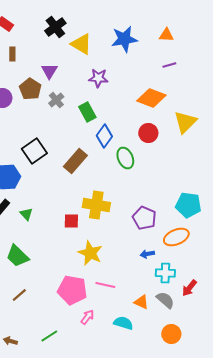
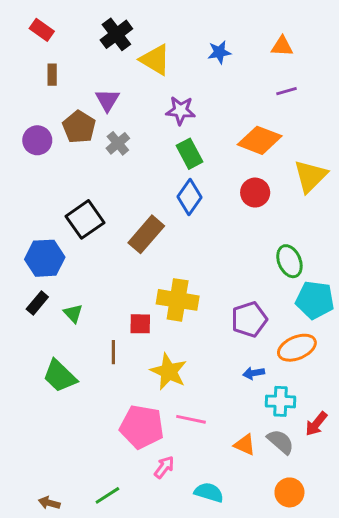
blue star: (124, 39) -> (219, 52), size x0.6
green rectangle: (87, 112) -> (189, 154), moved
green ellipse: (125, 158) -> (289, 261), moved
purple pentagon: (144, 218) -> (249, 319), turned 30
brown line: (19, 295) -> (113, 352), moved, turned -49
cyan semicircle: (123, 323) -> (209, 492), moved

